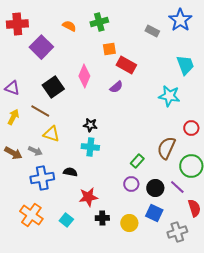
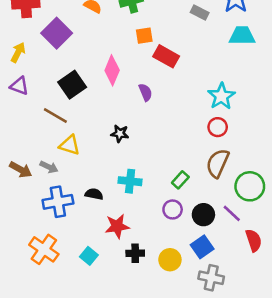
cyan trapezoid: (185, 65) -> (242, 36), moved, turned -70
purple semicircle: (116, 87) -> (146, 92), moved, turned -72
cyan star: (169, 96) -> (221, 96), turned 30
yellow arrow: (13, 117) -> (18, 52), moved
red circle: (191, 128) -> (218, 127), moved
cyan cross: (90, 147) -> (130, 181), moved
blue square: (154, 213) -> (202, 247), turned 30
gray cross: (177, 232) -> (211, 278), moved, turned 30

